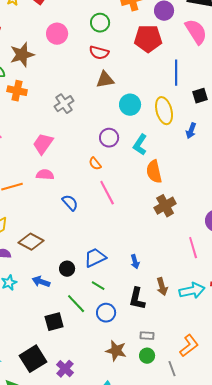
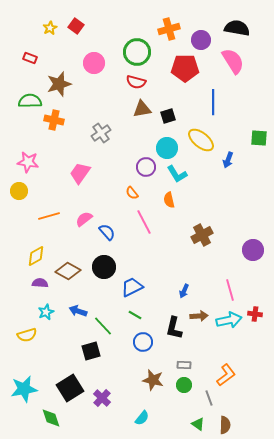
green circle: (100, 23) -> (137, 52), size x1.4
black square: (200, 96) -> (168, 116), moved
cyan circle: (130, 105) -> (167, 148), moved
yellow ellipse: (164, 111) -> (201, 140), turned -36
cyan L-shape: (140, 145) -> (177, 174), turned -65
orange semicircle: (154, 172) -> (169, 200), moved, size x0.7
pink semicircle: (45, 175) -> (84, 219), moved, turned -42
pink line: (193, 248) -> (230, 290), moved
blue arrow: (135, 262) -> (184, 291), moved, turned 40
black circle: (67, 269) -> (104, 267), moved, size x1.5
brown arrow: (162, 287) -> (199, 316), turned -78
green line: (76, 304) -> (103, 326), moved

